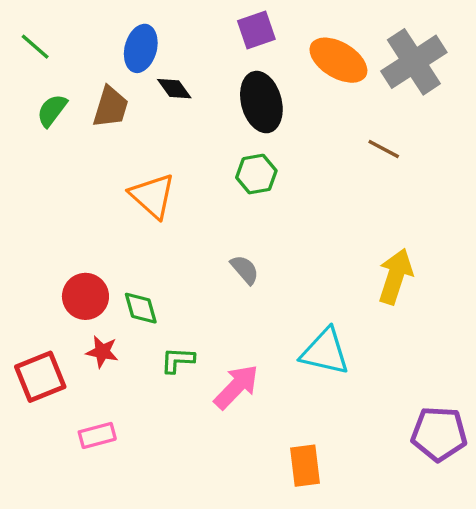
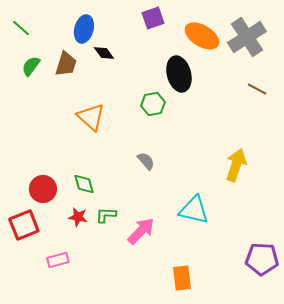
black ellipse: (261, 102) -> (179, 74), moved
brown line: (384, 149) -> (257, 89), moved
red circle: (85, 296) -> (43, 189), moved
red star: (102, 352) -> (78, 217), moved

